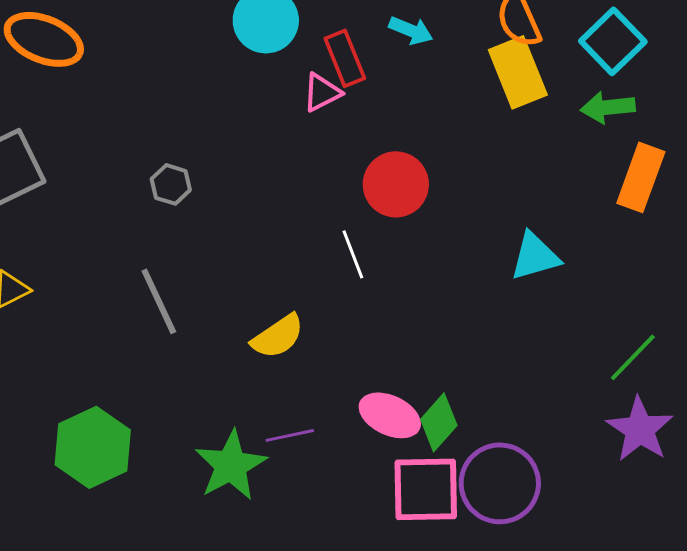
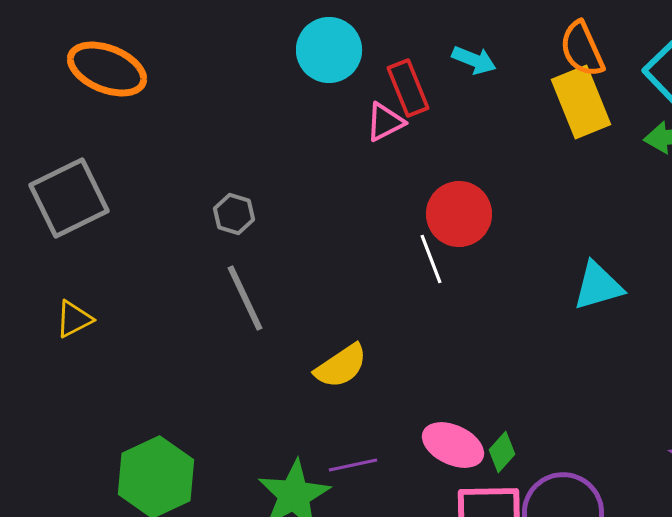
white line: (353, 254) -> (431, 259), moved
gray line: (159, 301) -> (245, 298), moved
green diamond: (439, 422) -> (502, 452), size x0.7

